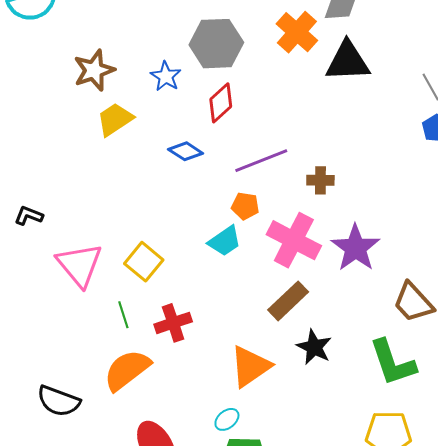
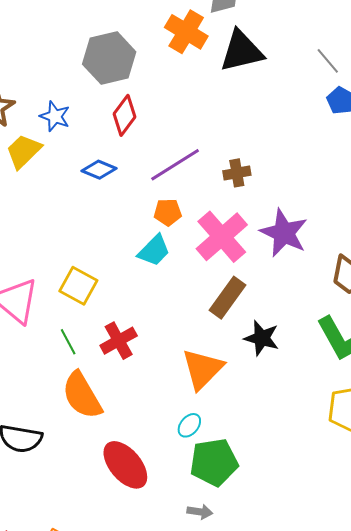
blue star: (166, 76) -> (55, 116), moved
pink cross: (294, 240) -> (222, 237), turned 32
orange semicircle: (127, 370) -> (82, 395), turned -72

